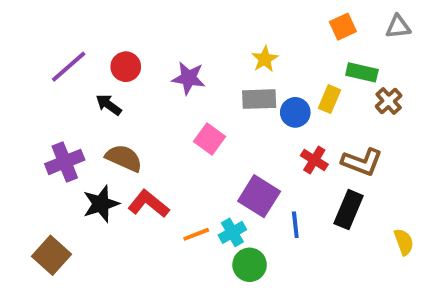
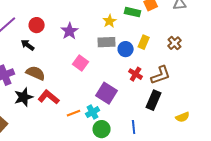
green rectangle: (362, 72) -> (133, 12), moved
purple star: (189, 78) -> (70, 31), turned 30
brown L-shape: (362, 162) -> (161, 75), turned -40
blue line: (295, 225) -> (134, 127), moved
yellow semicircle: (404, 242) -> (183, 117), turned 88

